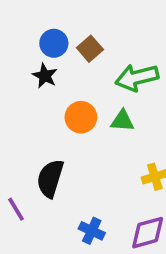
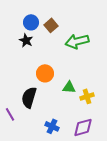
orange circle: (81, 117) -> (45, 73), moved
green triangle: (122, 121) -> (69, 87), moved

